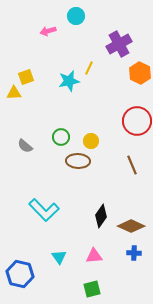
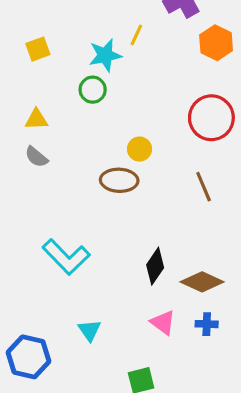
yellow triangle: (14, 93) -> (36, 119), moved
green circle: (61, 137) -> (93, 90), moved
pink triangle: (94, 256) -> (163, 322), moved, turned 42

